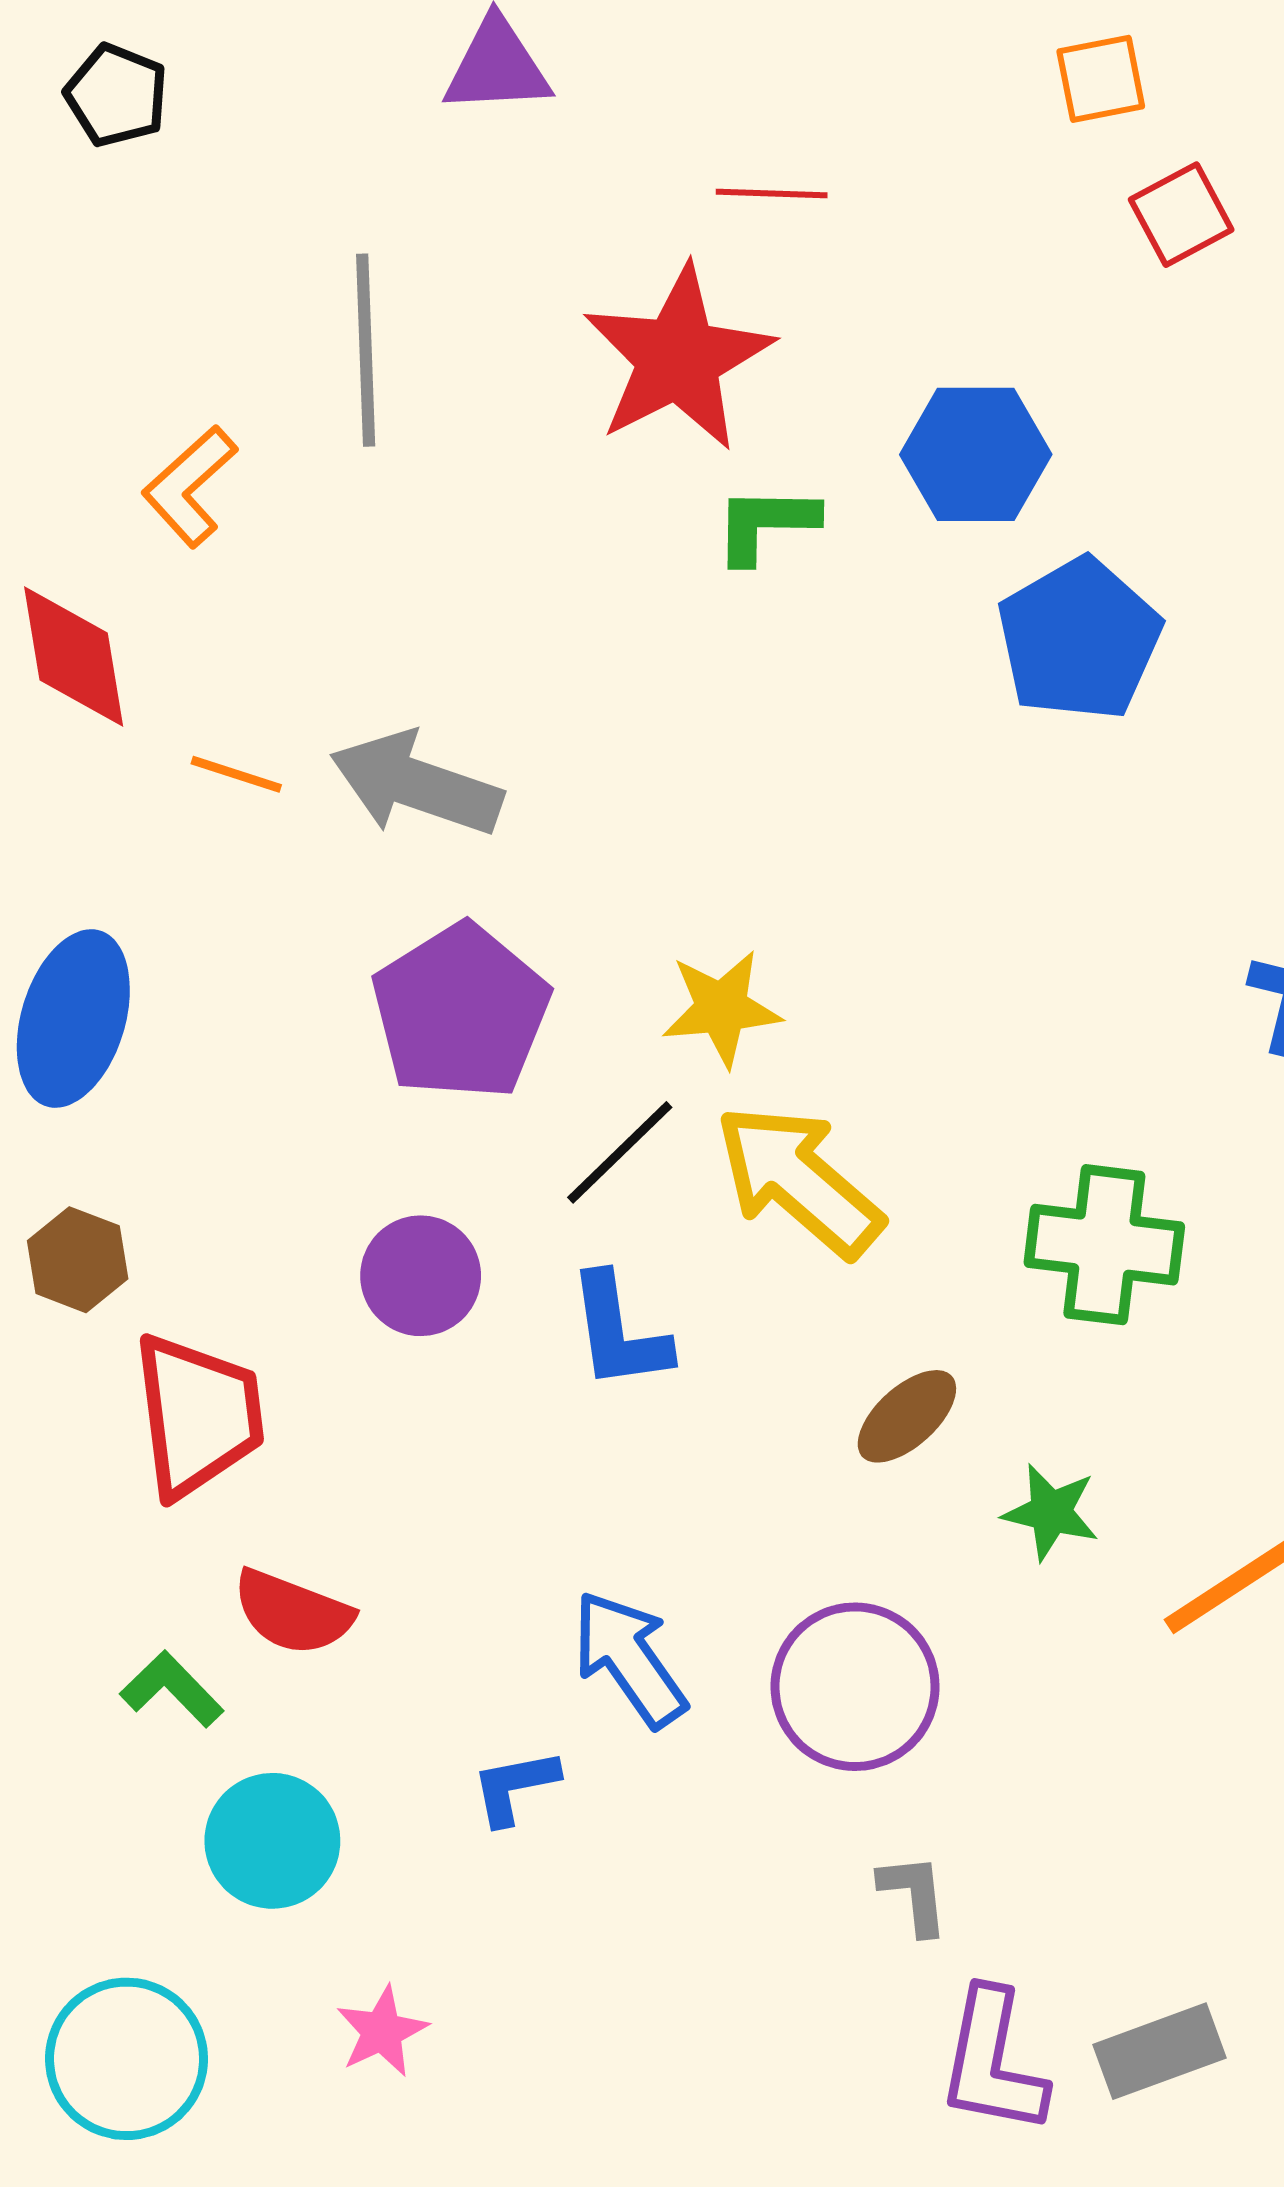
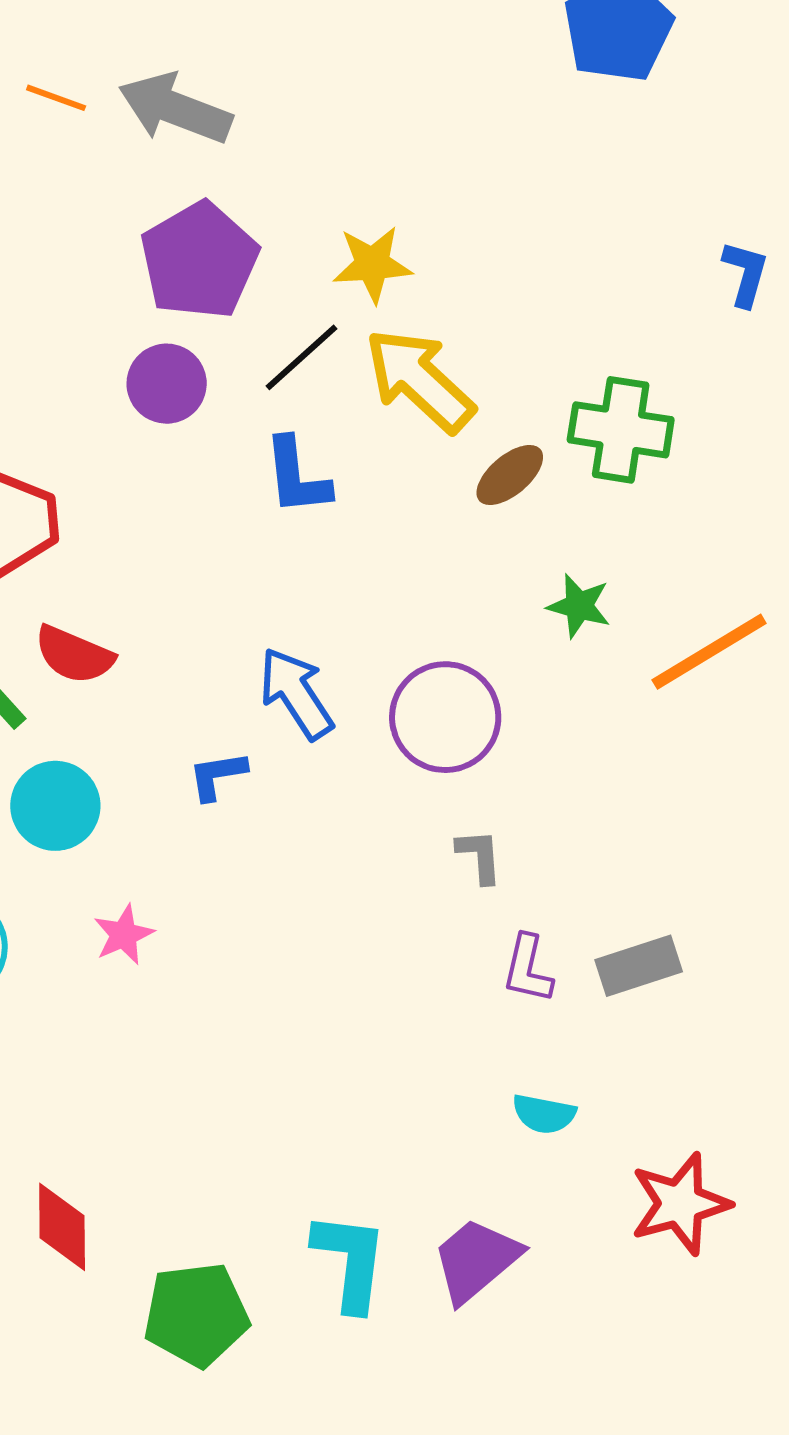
purple circle: (421, 1276) -> (167, 384), moved
brown ellipse: (907, 1416) -> (510, 475), moved
purple L-shape: (992, 2062) -> (528, 969), size x0.7

